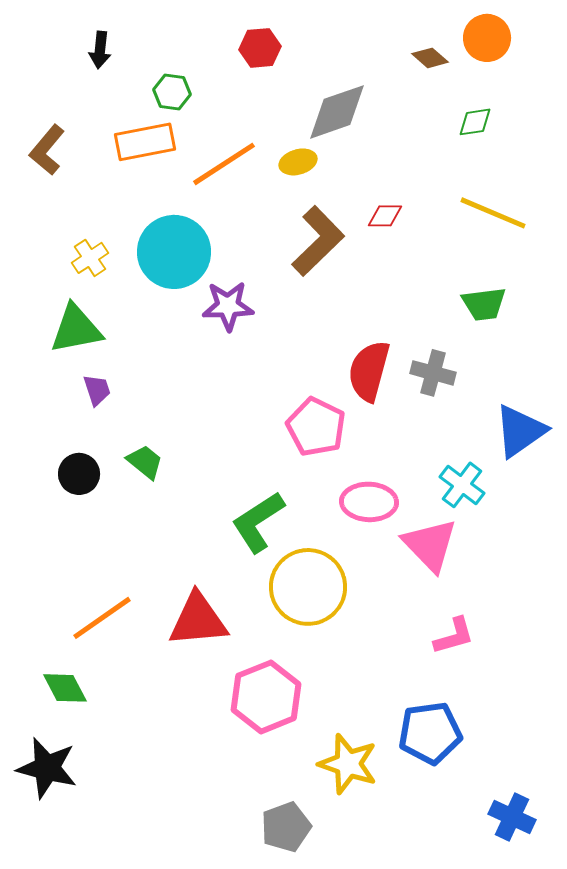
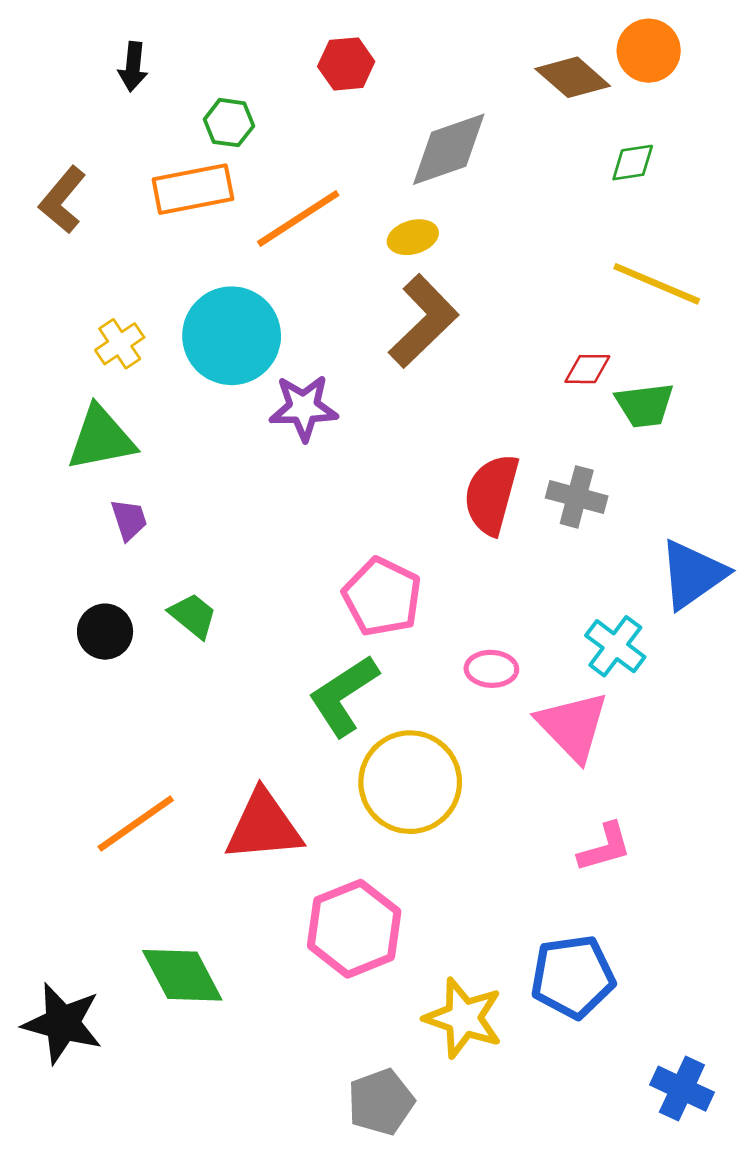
brown diamond: (430, 58) -> (573, 77), size x1.5
yellow ellipse: (298, 162) -> (413, 237), moved
red diamond: (385, 216) -> (587, 369), moved
pink pentagon: (316, 427) -> (382, 597), moved
pink ellipse: (369, 502) -> (491, 669), size x0.7
green diamond: (65, 688) -> (182, 975), moved, size x1.4

